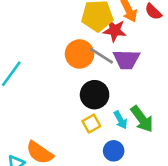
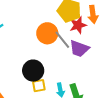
red star: (115, 30) -> (78, 25), turned 30
black circle: (95, 95) -> (33, 71), moved

